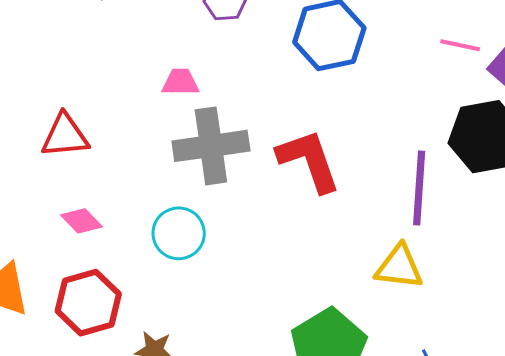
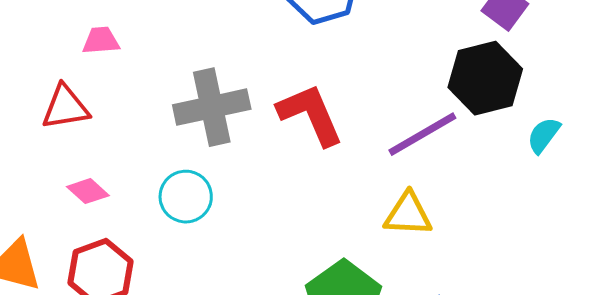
pink trapezoid: (180, 82) -> (101, 41), moved
purple line: (419, 188) -> (422, 134), turned 60

